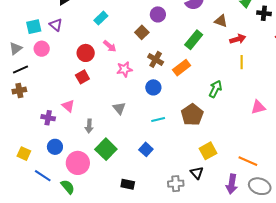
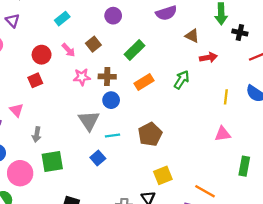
purple circle: (158, 14) -> (113, 16), moved
brown square: (142, 32) -> (93, 44), moved
green rectangle: (194, 40) -> (134, 50), moved
brown cross: (156, 59) -> (107, 77), moved, turned -35
yellow line: (242, 62) -> (226, 97), moved
green arrow: (215, 89) -> (182, 80), moved
gray triangle: (119, 108) -> (89, 121), moved, size x1.5
green square: (106, 149) -> (52, 162), turned 30
blue square: (146, 149) -> (98, 158), moved

